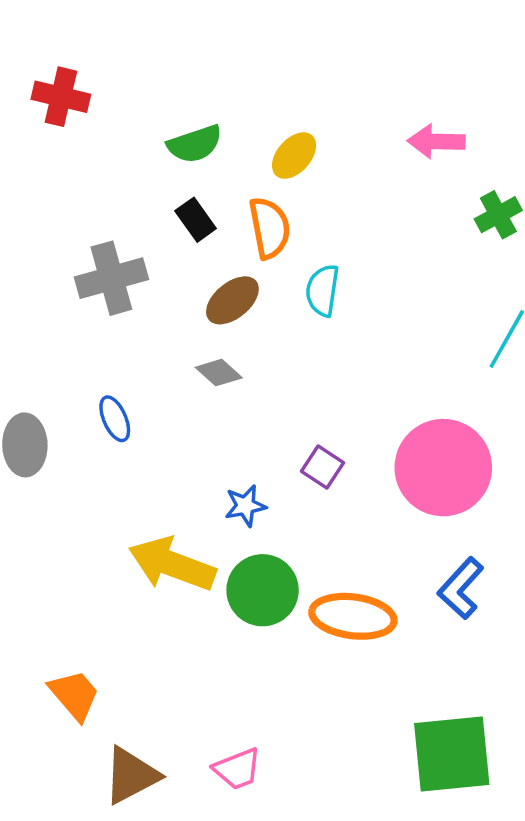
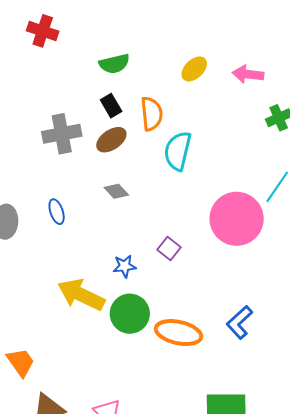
yellow ellipse: (294, 156) -> (194, 69), moved
cyan semicircle: (322, 290) -> (178, 151), size x1.4
brown ellipse: (232, 300) -> (111, 140), moved
pink circle: (443, 468) -> (237, 219), moved

